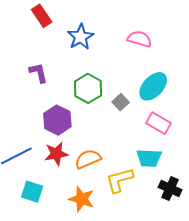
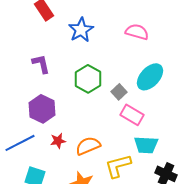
purple hexagon: (57, 120) -> (42, 109), moved
pink rectangle: (158, 123) -> (132, 115), moved
red star: (56, 154) -> (58, 141), size x0.7

